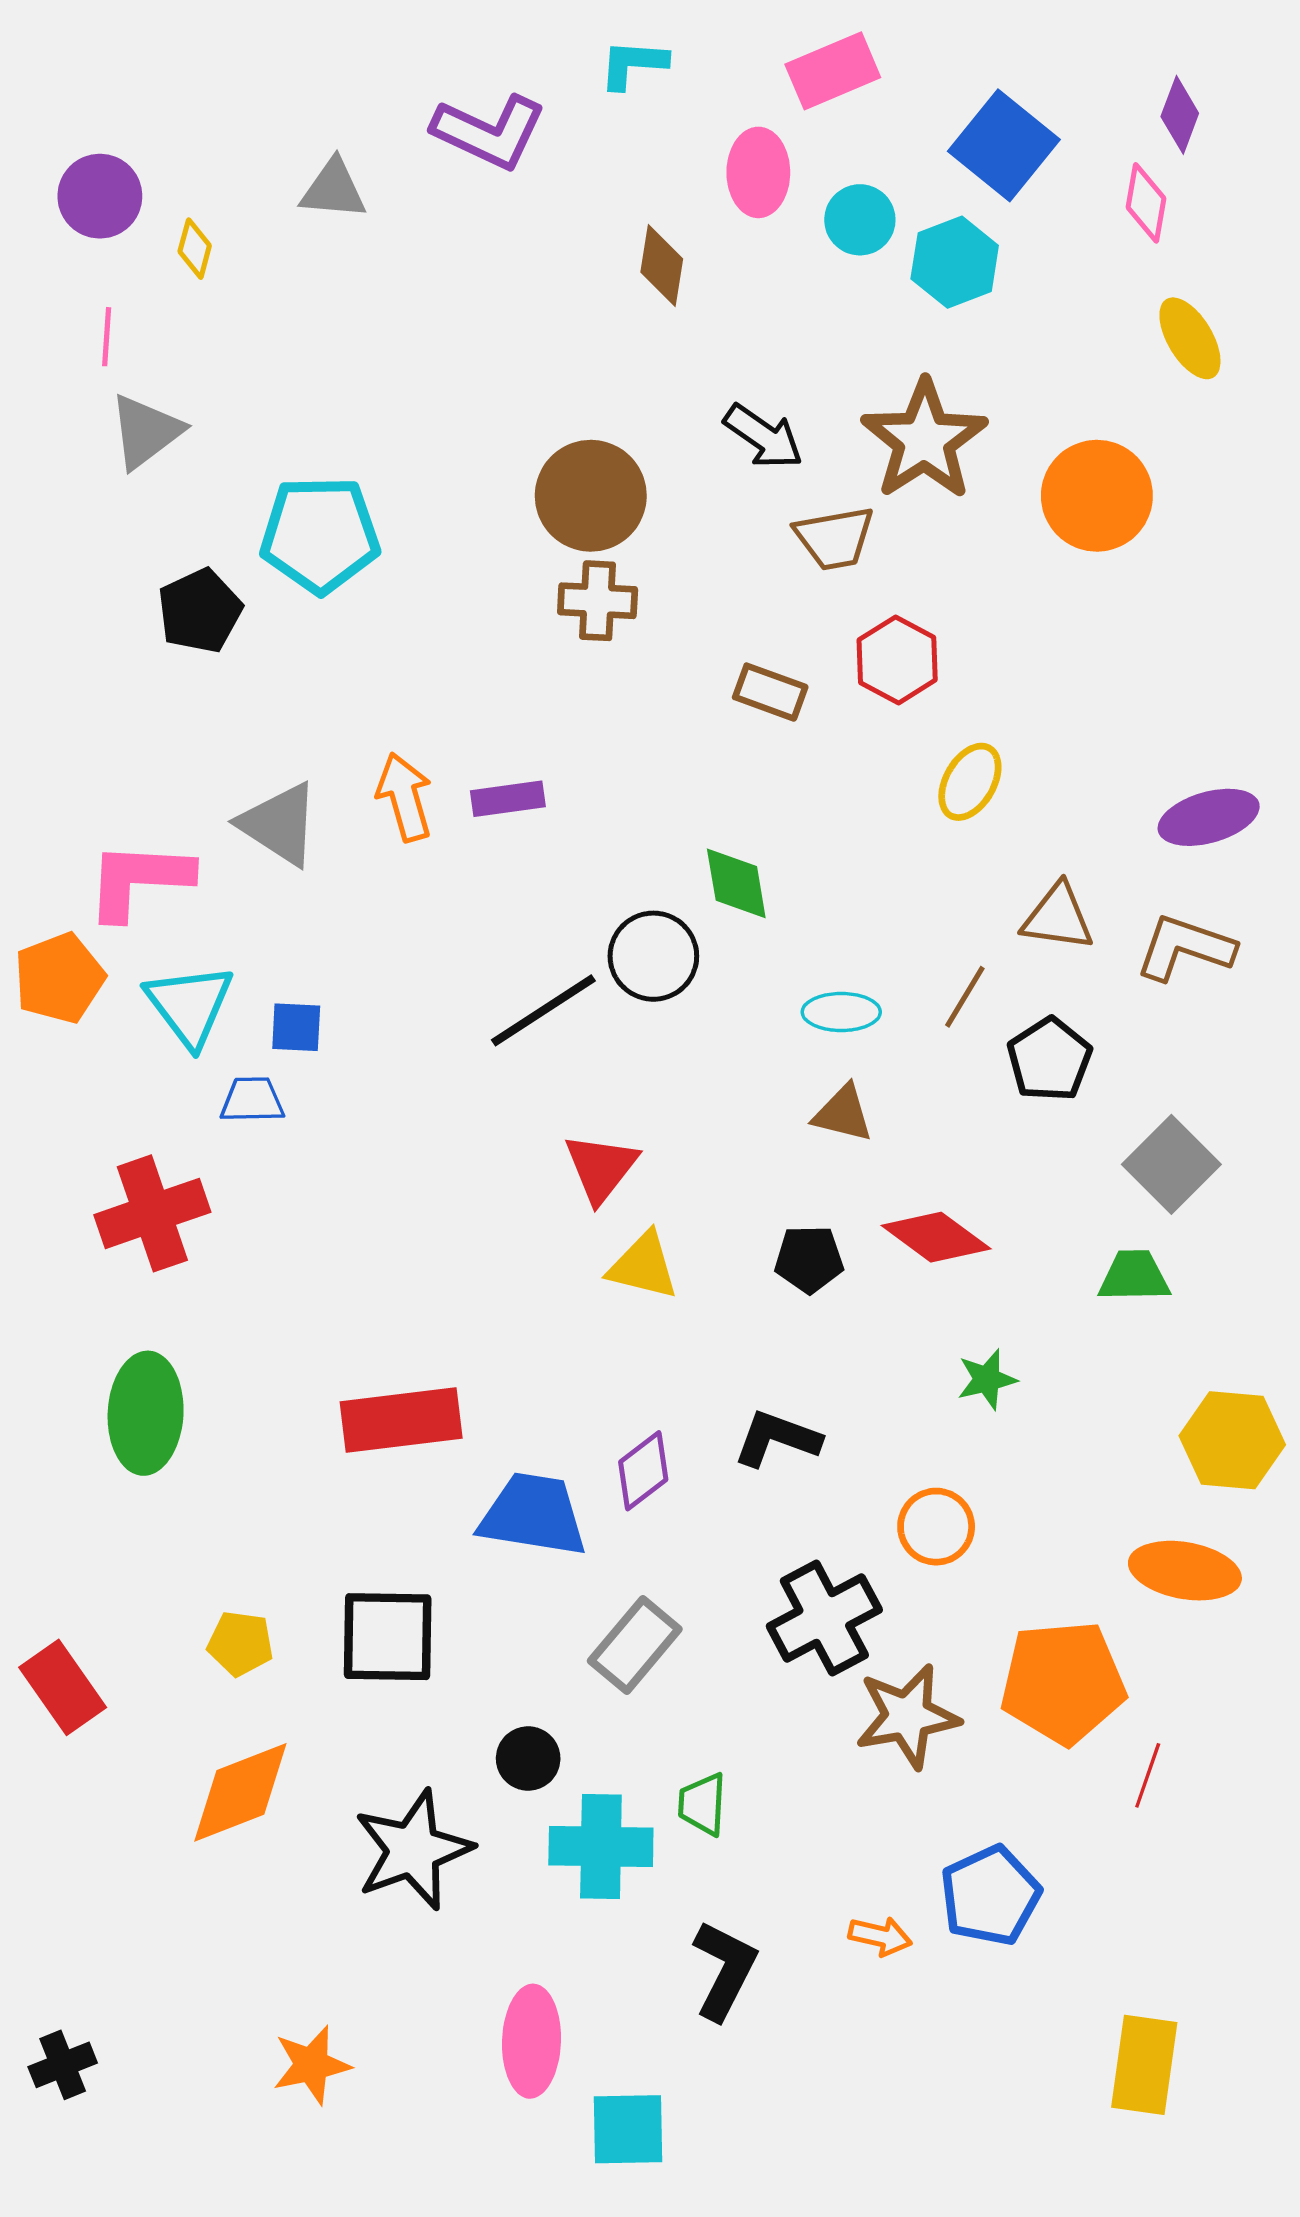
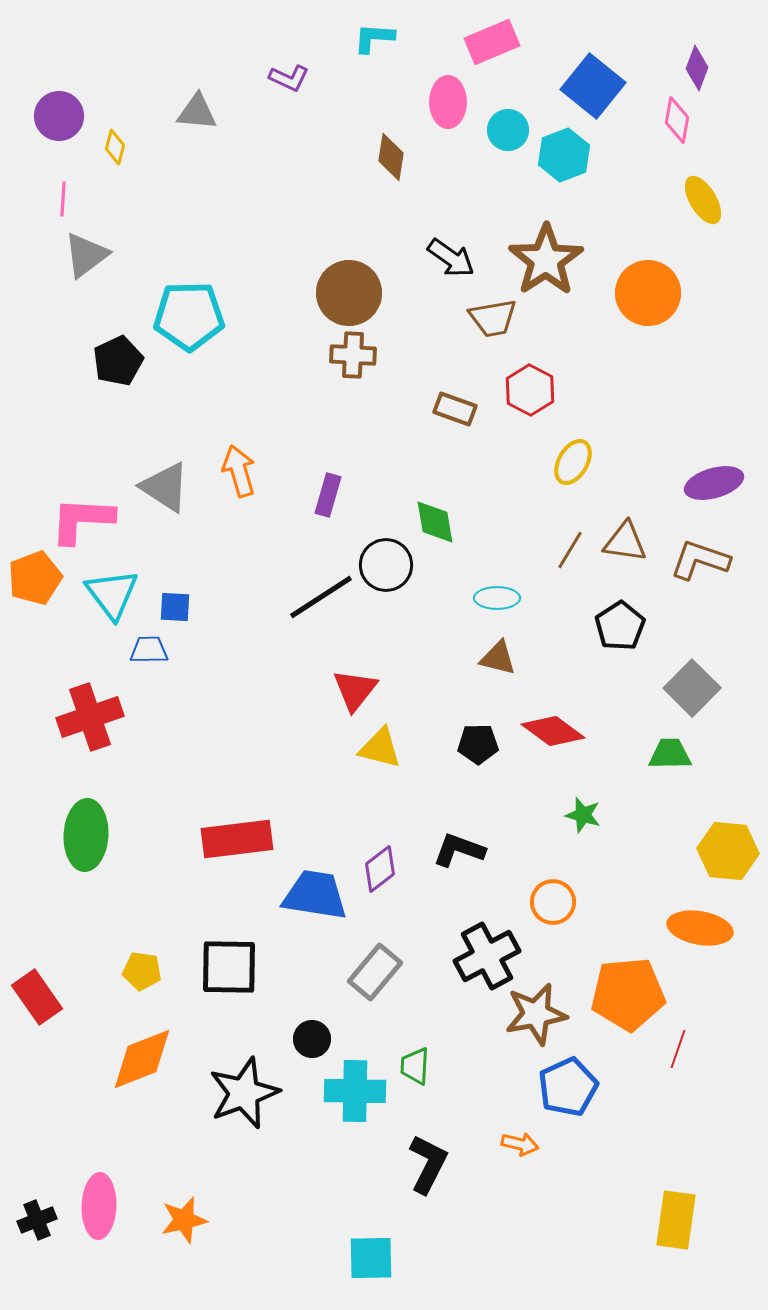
purple L-shape: (489, 132) -> (289, 78), size x0.6
purple rectangle: (508, 799) -> (328, 495), moved, turned -66
brown line: (965, 997) -> (570, 550), moved
green star: (987, 1379) -> (583, 815), turned 30
blue pentagon: (990, 1896) -> (568, 1087), moved
pink ellipse: (532, 2041) -> (99, 1206), moved

